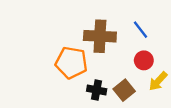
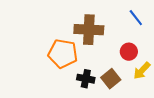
blue line: (141, 30) -> (136, 18), moved

